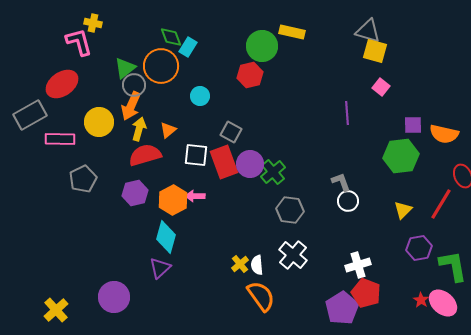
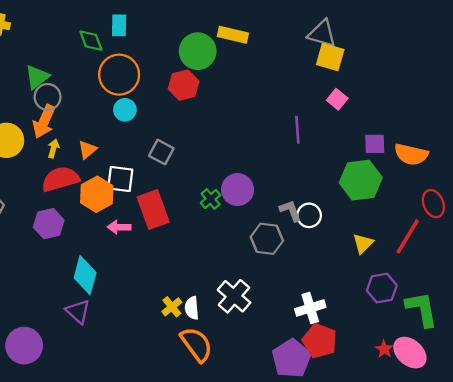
cyan rectangle: (188, 47) -> (119, 25), moved, turned -30
orange circle: (161, 66) -> (119, 75), moved
yellow arrow: (139, 129) -> (53, 149), size x0.7
red rectangle: (224, 162) -> (153, 209), moved
purple circle: (250, 164) -> (238, 190), moved
green cross: (273, 172) -> (211, 199), size x0.7
orange hexagon: (173, 200) -> (97, 194), moved
white circle: (348, 201) -> (309, 215), moved
gray hexagon: (290, 210) -> (267, 239), moved
purple triangle: (160, 268) -> (78, 312), turned -35

